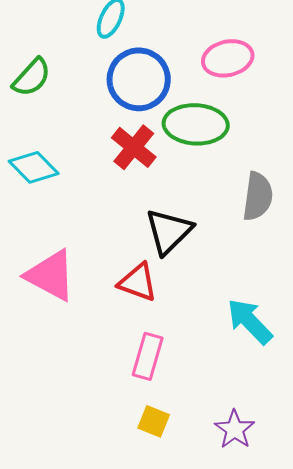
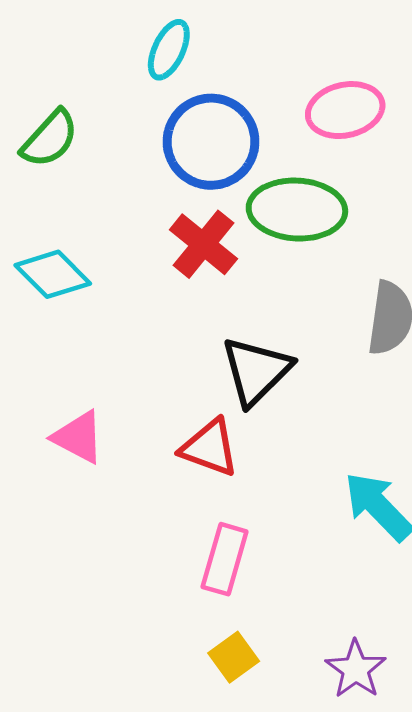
pink triangle: (51, 275) -> (78, 437), size x0.7
yellow square: (154, 421) -> (234, 657), turned 32

